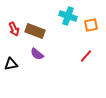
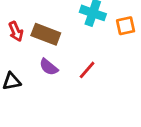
red line: (86, 56) -> (87, 70), moved

